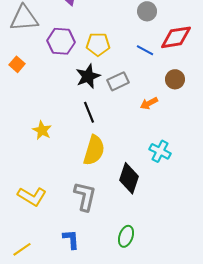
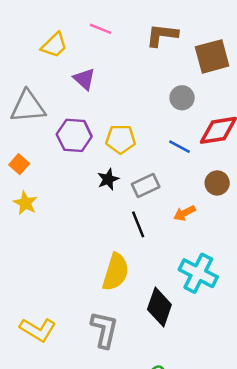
black star: (88, 76) -> (108, 179), size x0.7
black line: (89, 112) -> (138, 224), moved
yellow star: (42, 130) -> (25, 203), moved
cyan cross: (160, 151) -> (198, 273), size x1.4

